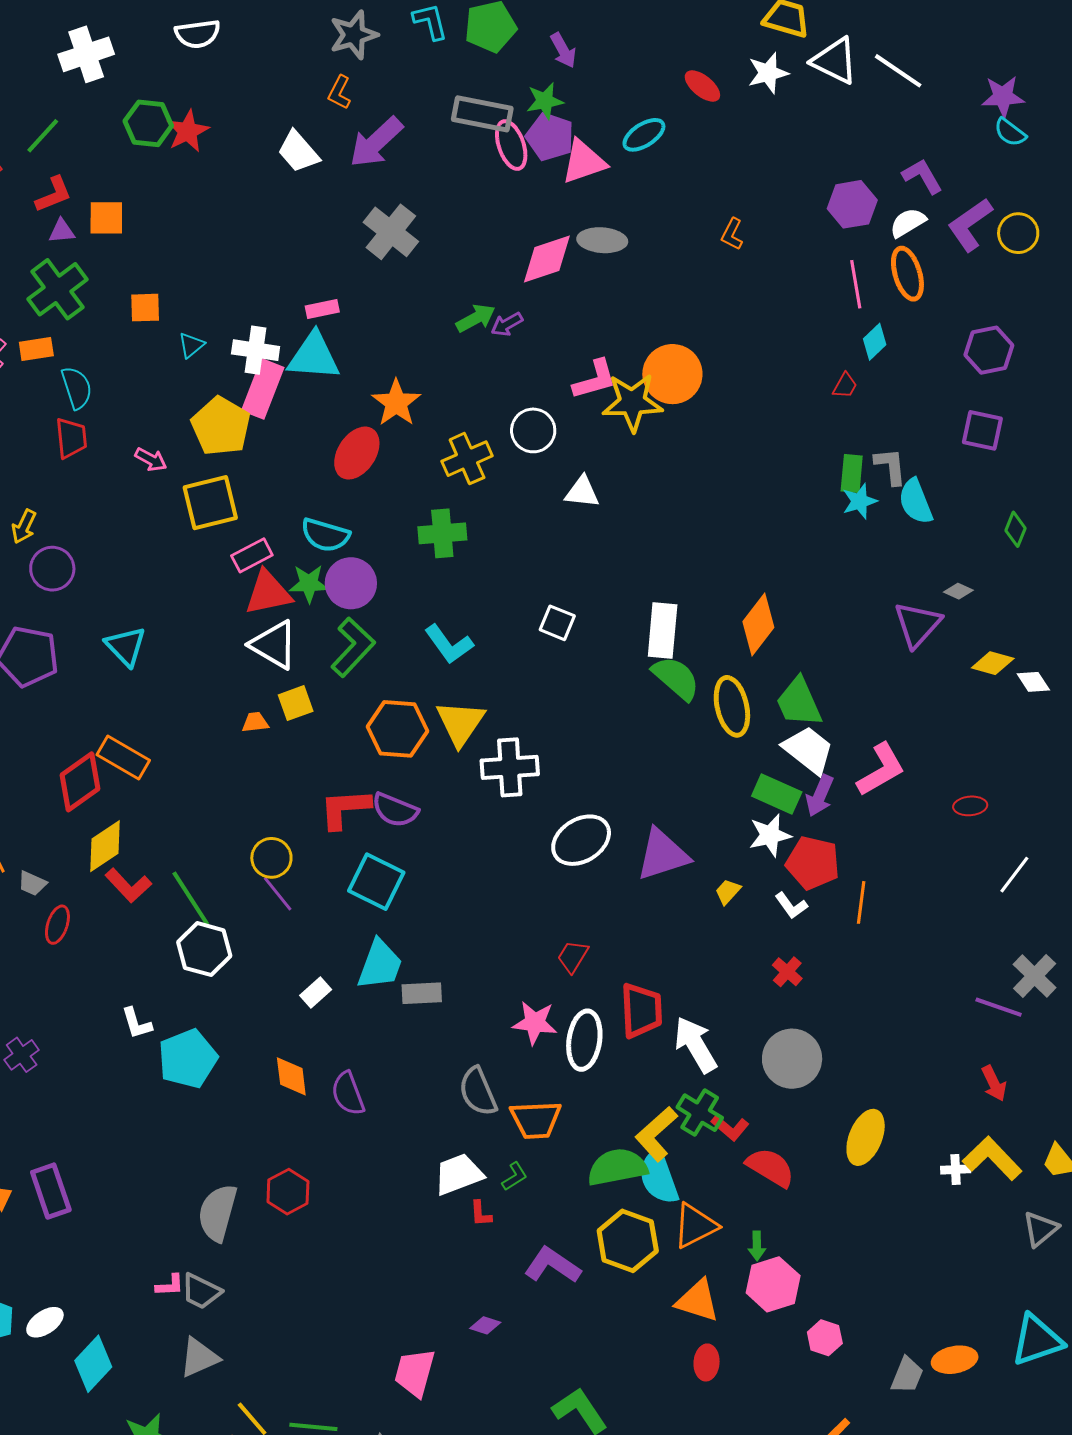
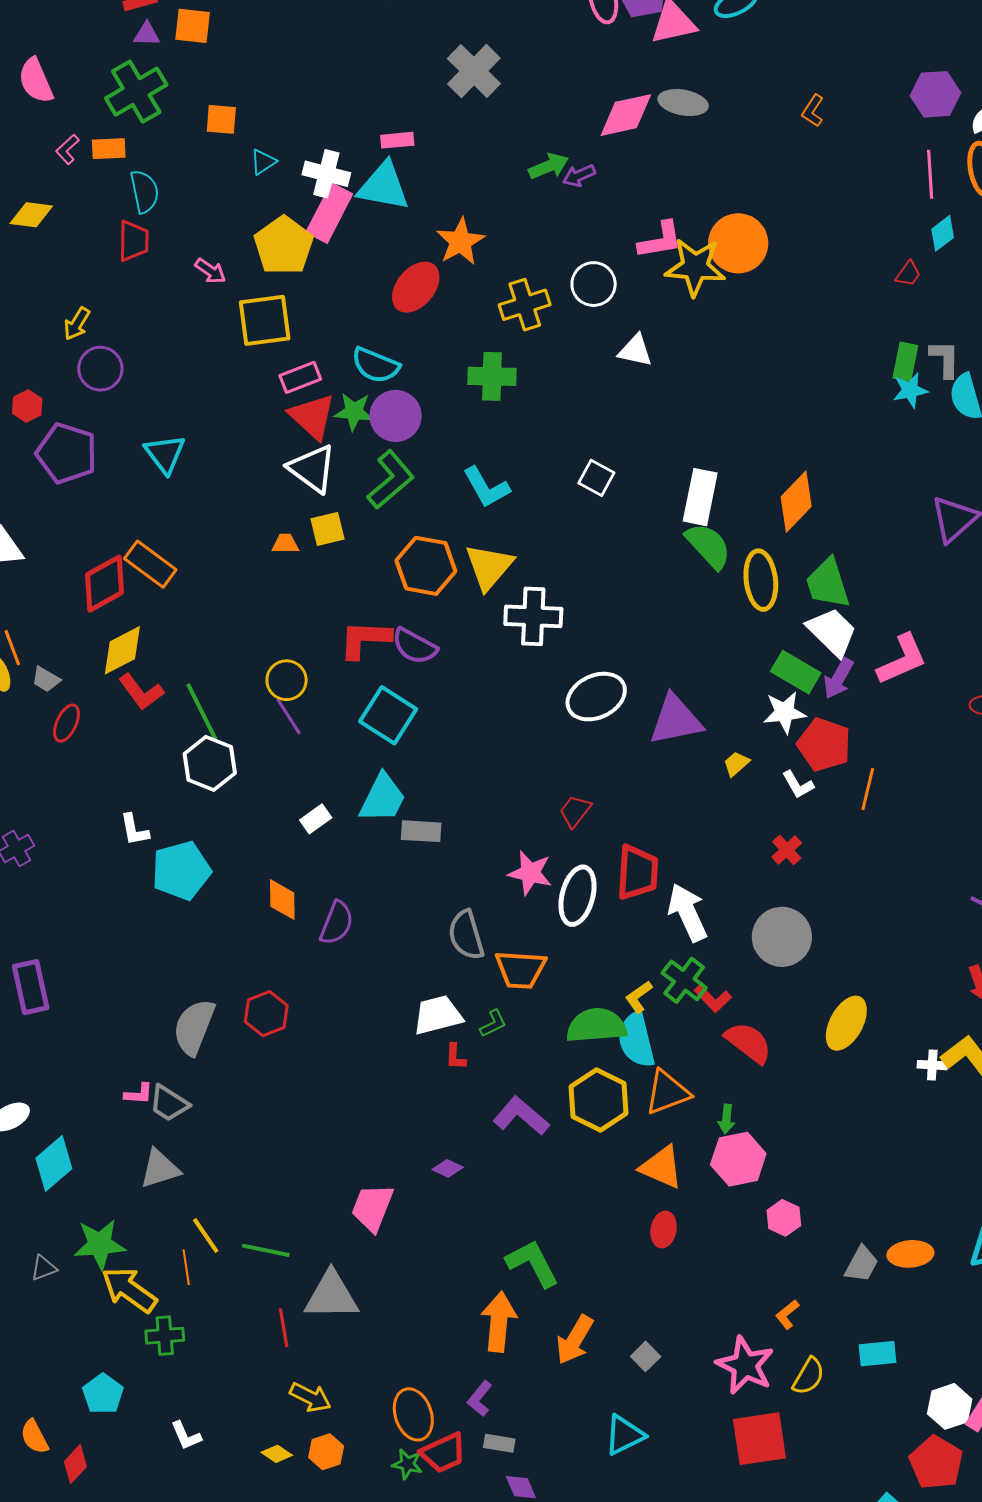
red triangle: (268, 593) -> (312, 416), turned 48
purple semicircle: (348, 1094) -> (337, 923), turned -144
yellow L-shape: (656, 1134) -> (639, 997), size x0.6

